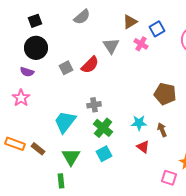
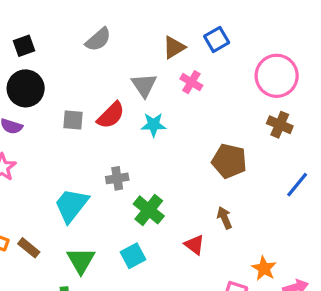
blue square: (157, 29) -> (217, 39), moved
gray square: (66, 68) -> (73, 120), turned 32
cyan star: (139, 123) -> (153, 125), moved
green cross: (103, 128) -> (149, 210), moved

